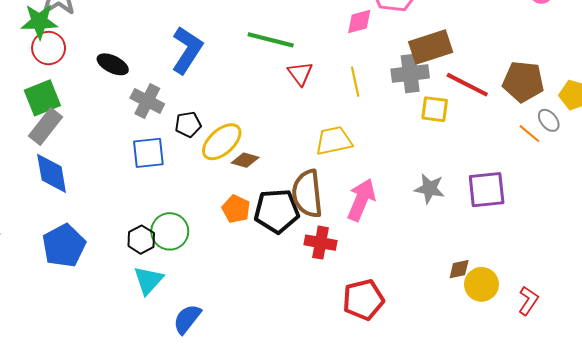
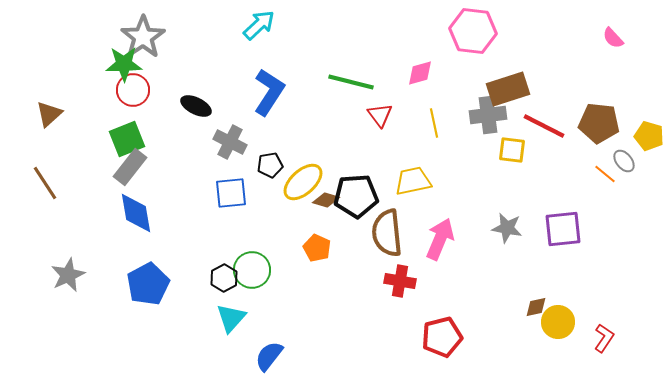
pink diamond: (359, 22) -> (420, 73), moved
black pentagon: (277, 211) -> (356, 196), moved

